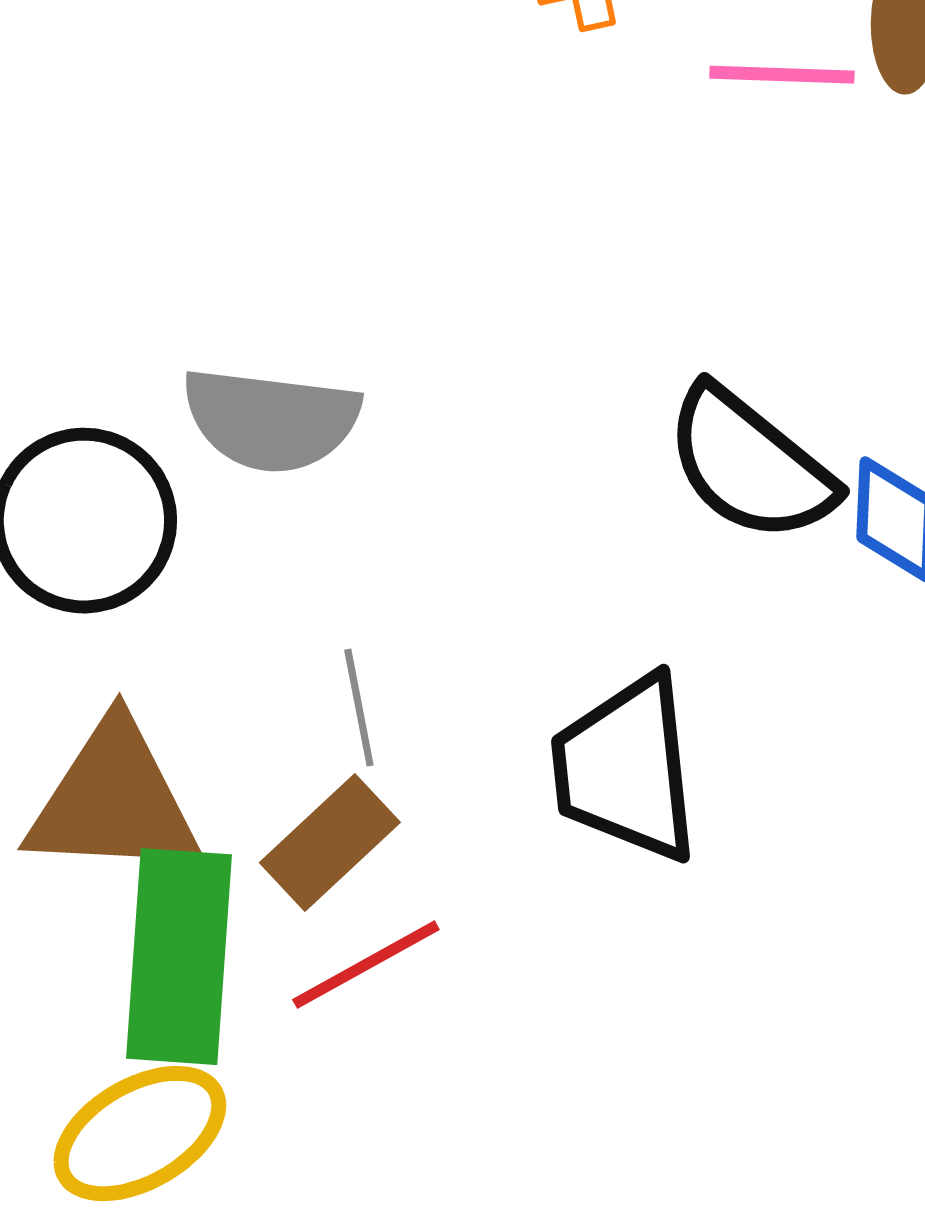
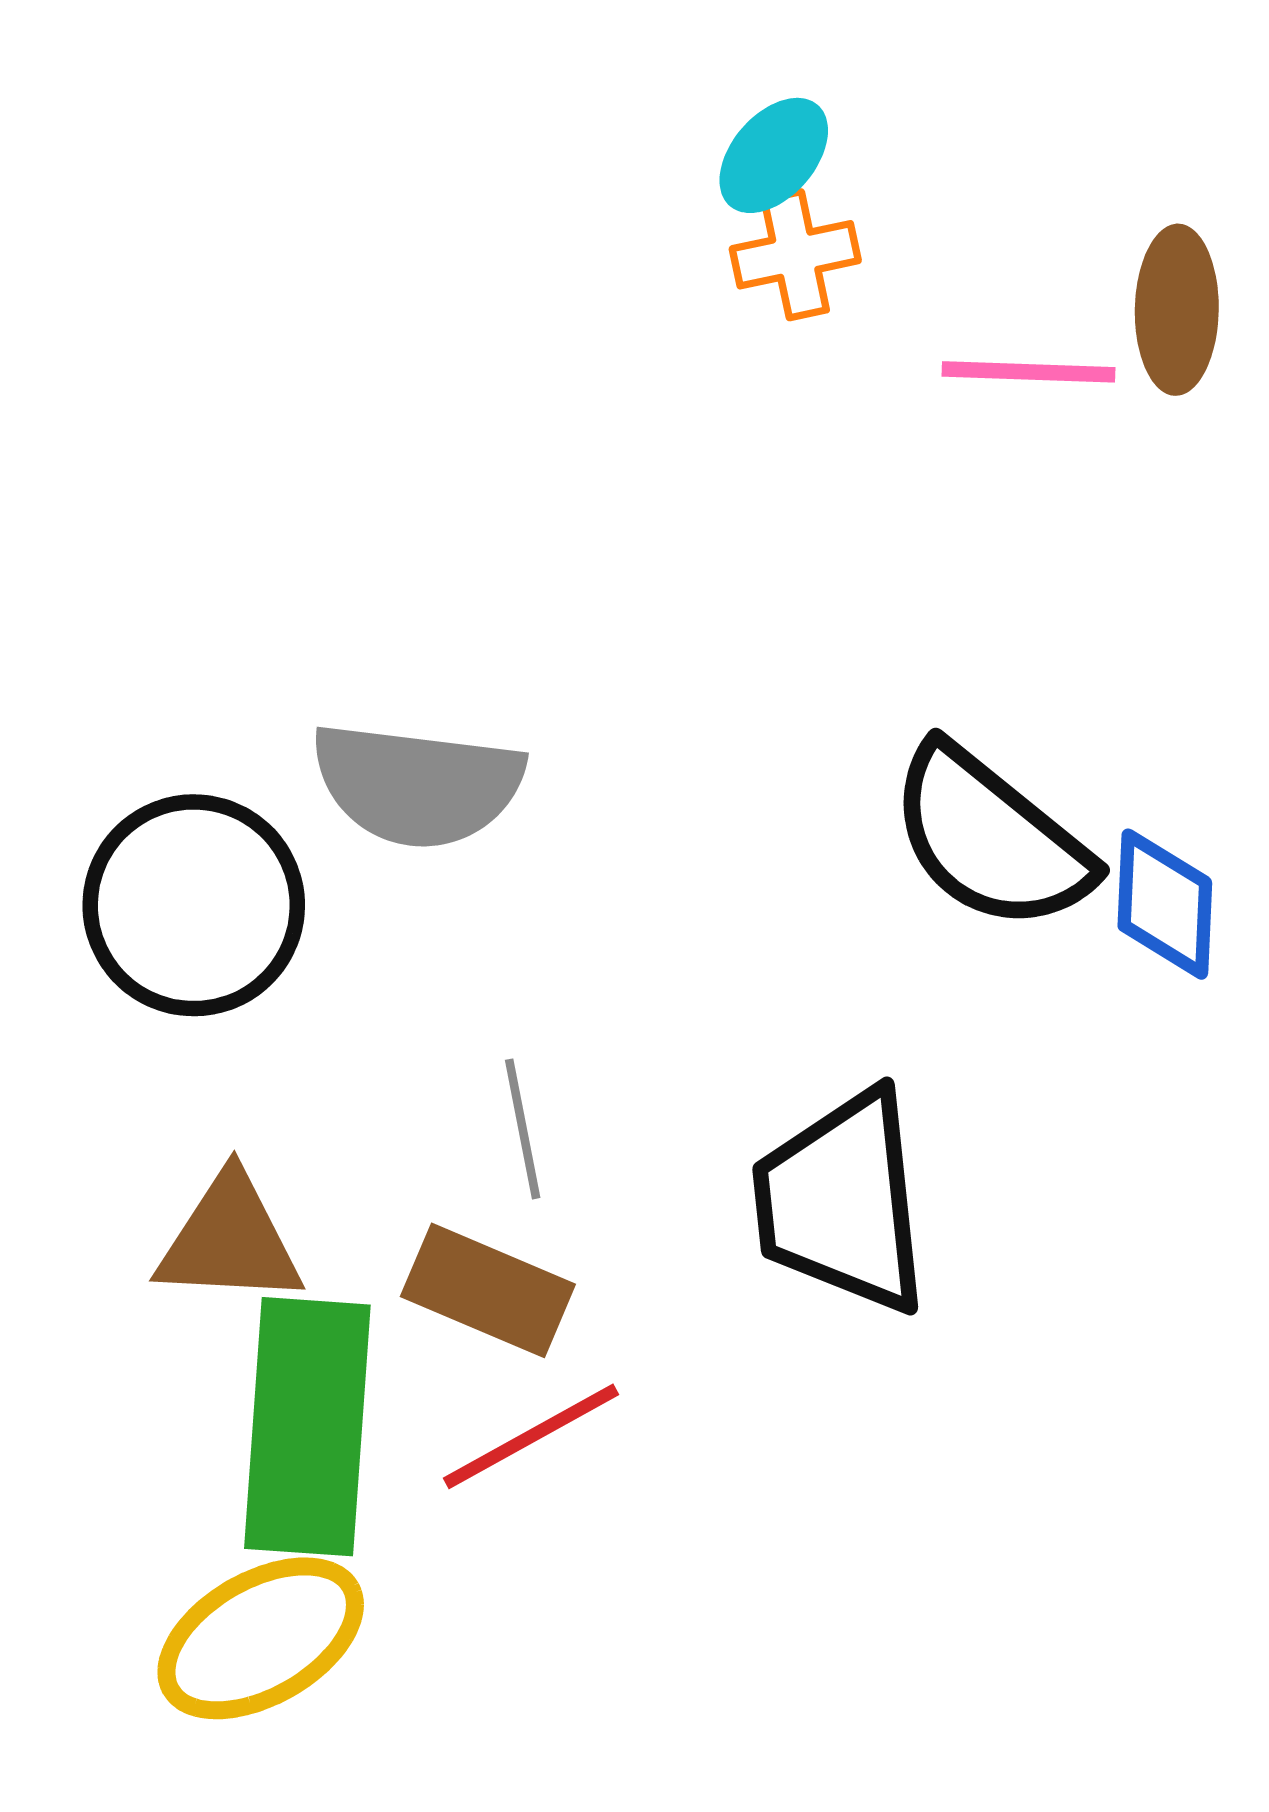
brown triangle: (114, 801) -> (230, 1240), size x0.7
brown rectangle: (330, 843) -> (488, 1290), turned 66

